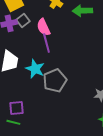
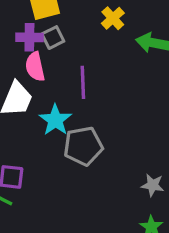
pink semicircle: (43, 27) -> (35, 67), moved

